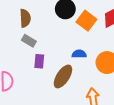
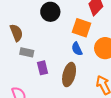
orange square: (86, 21) -> (81, 28), moved
blue semicircle: (79, 54) -> (77, 49), turned -96

